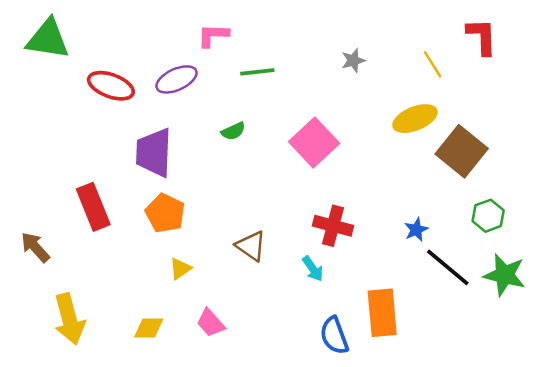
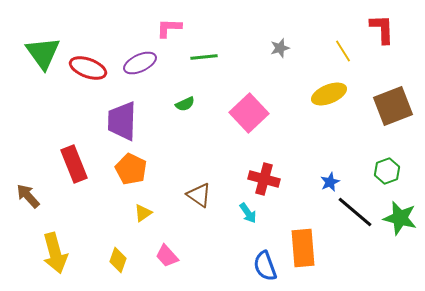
green triangle: (48, 39) -> (43, 53), moved, turned 45
brown square: (462, 151) -> (393, 106), moved, turned 30
yellow diamond: (149, 328) -> (118, 260), turned -70

